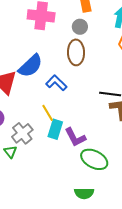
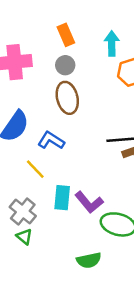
yellow line: (48, 113) -> (35, 169), moved
green triangle: (10, 152) -> (24, 237), moved
green semicircle: (84, 193) -> (89, 260), moved

